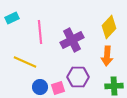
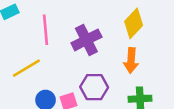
yellow line: (25, 62) -> (26, 68), turned -55

